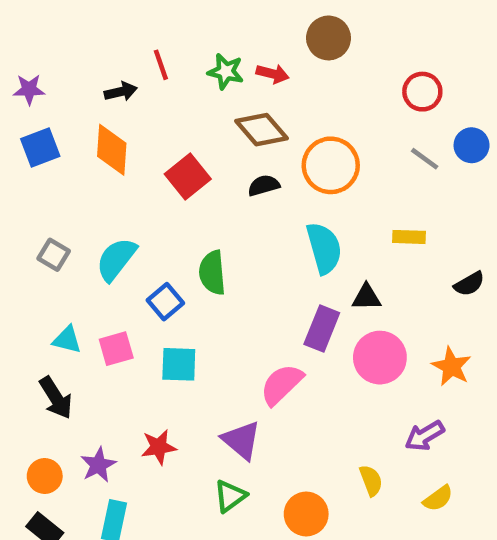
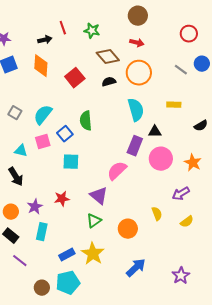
red arrow: (273, 74) -> (137, 43), moved
red circle: (422, 92) -> (189, 34), moved
pink square: (116, 349) -> (43, 142), moved

